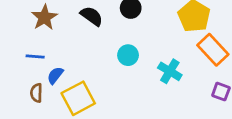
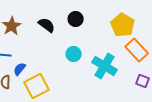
cyan cross: (170, 71) -> (105, 66), size x1.4

